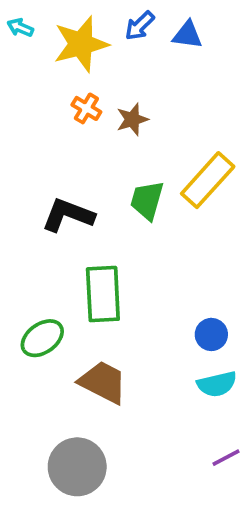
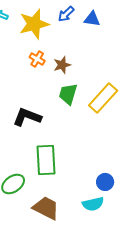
green trapezoid: (147, 200) -> (68, 94), moved
cyan semicircle: (217, 384) -> (93, 204), moved

